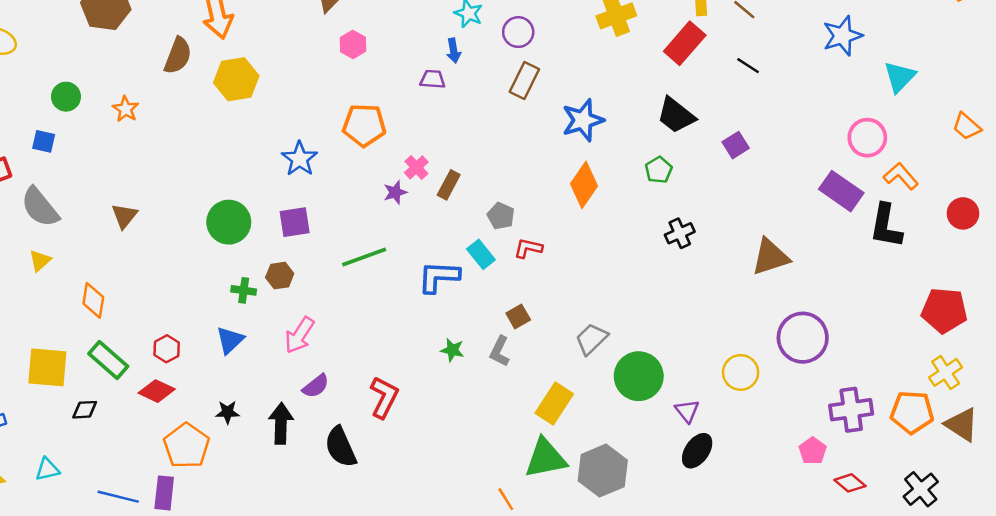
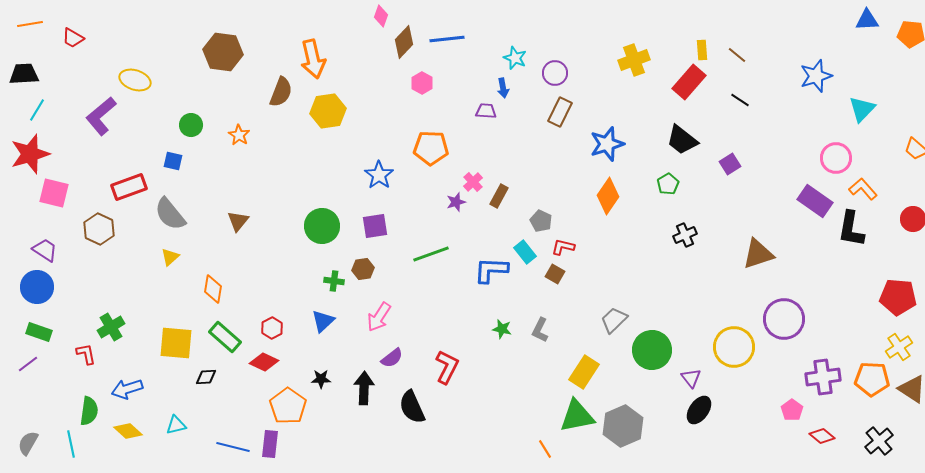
brown square: (518, 317) -> (555, 274), moved, turned -30
yellow circle: (741, 372) -> (734, 347), size x1.4

